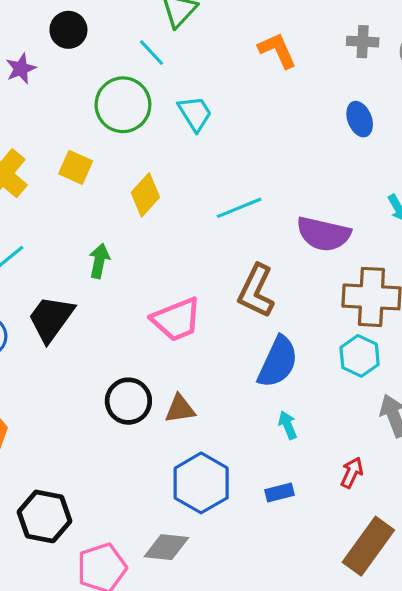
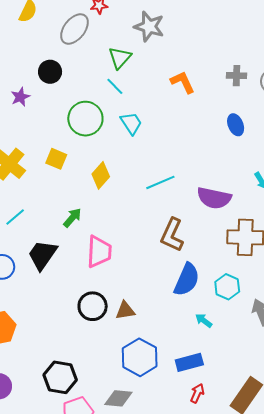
cyan line: (152, 53) -> (115, 86), moved
green arrow: (99, 261) -> (72, 218), turned 30
pink trapezoid: (176, 319) -> (99, 252), moved, turned -64
cyan hexagon: (360, 356) -> (227, 287), moved
cyan arrow: (288, 425) -> (204, 321), moved, turned -30
red arrow: (352, 473) -> (197, 393), moved
blue rectangle: (279, 492) -> (189, 362), size x1.5
black hexagon: (45, 516) -> (60, 377), moved

